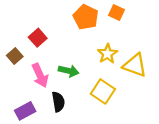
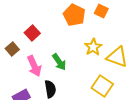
green arrow: (69, 71) -> (59, 62), turned 42
yellow square: (103, 91) -> (102, 86), moved

